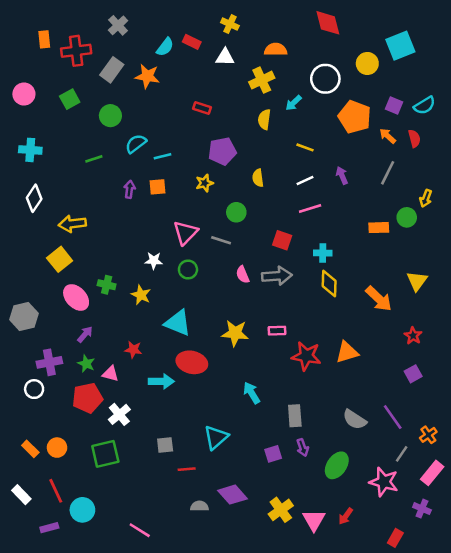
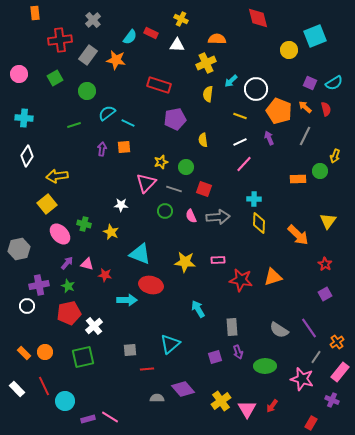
orange rectangle: (44, 39) -> (35, 13), moved
white circle: (325, 79) -> (256, 89), moved
red rectangle: (202, 108) -> (159, 85), size x1.6
orange pentagon: (355, 117) -> (279, 111), moved
cyan line: (163, 156) -> (128, 123), turned 40
yellow star: (205, 183) -> (161, 162), moved
pink line: (310, 208) -> (244, 164), turned -30
red square: (282, 240) -> (204, 189), moved
green circle: (188, 270) -> (165, 211), moved
pink triangle: (110, 374) -> (87, 264), moved
green ellipse: (337, 465) -> (265, 366), turned 55
purple rectangle: (49, 528) -> (88, 419), moved

